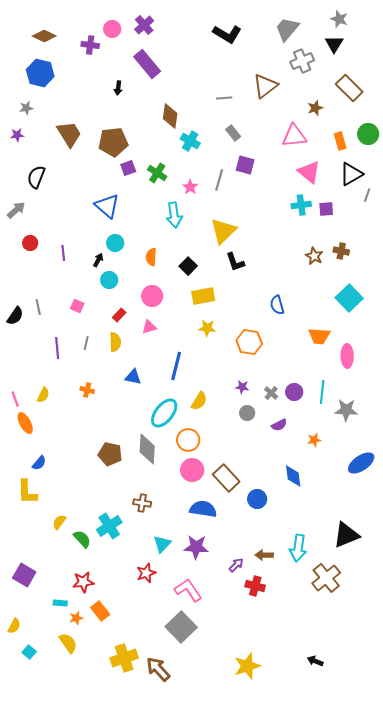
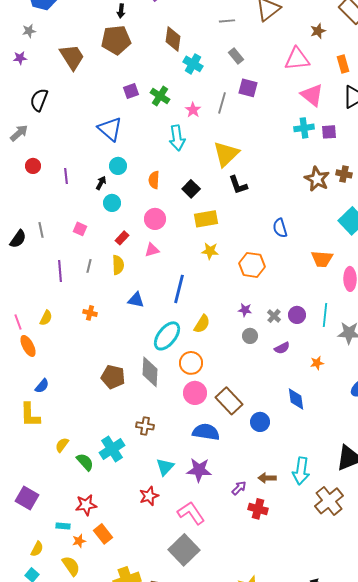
brown pentagon: (113, 142) -> (116, 40), moved
brown star: (314, 256) -> (317, 179), size x1.4
yellow semicircle: (14, 626) -> (37, 549), moved

